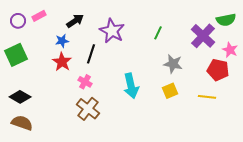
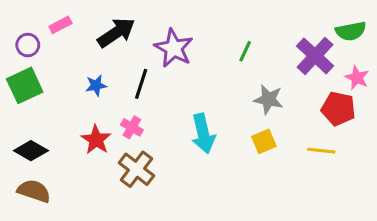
purple circle: (18, 21) -> (28, 45), moved
black arrow: (75, 21) -> (116, 33), size x1.4
blue star: (62, 41) -> (96, 85), moved
red star: (62, 62) -> (96, 140), moved

